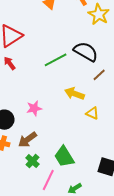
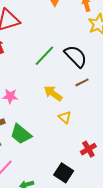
green line: (56, 60) -> (44, 56), turned -35
green trapezoid: (64, 157) -> (21, 134), moved, turned -35

